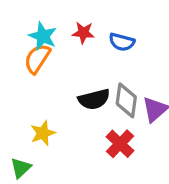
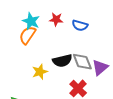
gray diamond: (126, 100) -> (82, 62), turned -30
yellow star: (43, 133) -> (40, 72), moved

